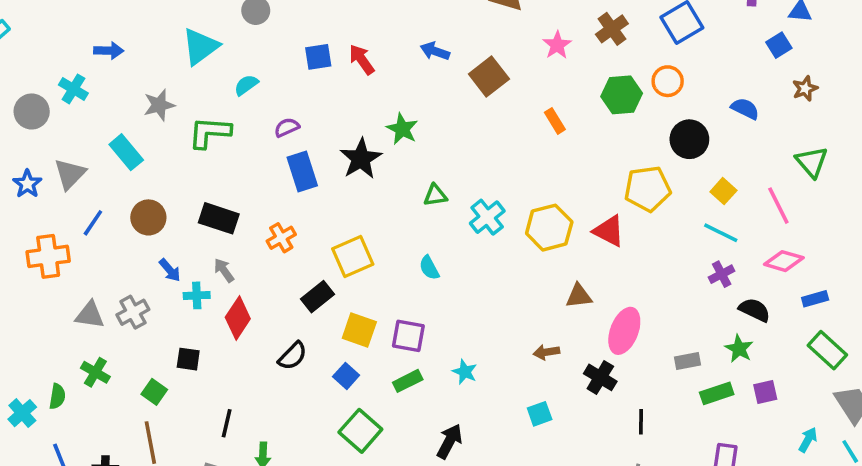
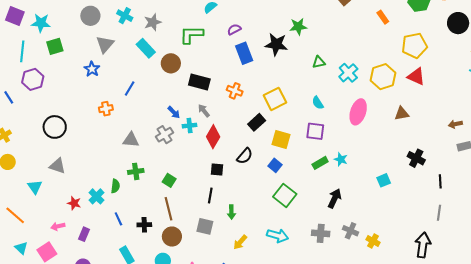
cyan cross: (73, 89) -> (125, 16), moved
gray star: (159, 105) -> (153, 22), moved
gray circle: (32, 111) -> (90, 16), moved
green star: (402, 129) -> (298, 27), turned -30
black star: (361, 159) -> (276, 44), turned -30
gray triangle: (70, 174) -> (105, 44), moved
yellow pentagon: (648, 189) -> (414, 46), moved
brown circle: (148, 217) -> (171, 63), moved
orange cross: (281, 238) -> (235, 91), turned -35
orange cross: (48, 256) -> (106, 109), size x0.6
gray cross: (133, 312) -> (164, 135), moved
pink ellipse: (624, 331) -> (358, 112), moved
purple square: (408, 336) -> (315, 131), moved
brown arrow: (546, 352) -> (455, 124), moved
black square: (188, 359) -> (217, 170), moved
green cross: (95, 372) -> (136, 171), turned -35
green rectangle: (408, 381) -> (320, 163), moved

